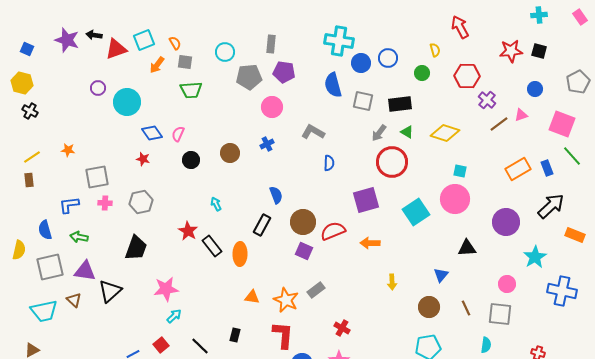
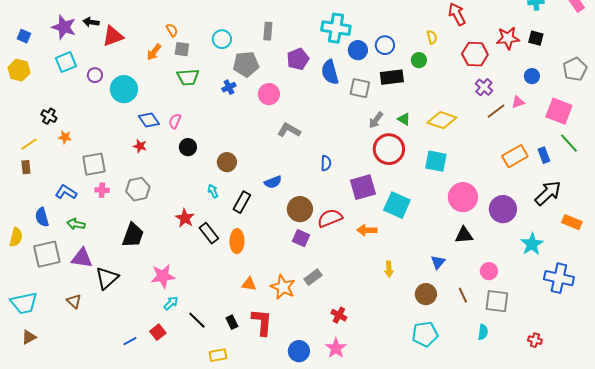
cyan square: (144, 40) -> (66, 62), moved
purple pentagon: (284, 72) -> (298, 59), moved, turned -30
red hexagon: (467, 76) -> (475, 54), moved
black rectangle: (400, 104) -> (392, 77), moved
black cross: (30, 111) -> (49, 116), moved
gray L-shape: (313, 132) -> (289, 130), moved
blue cross: (267, 144) -> (229, 87), moved
brown circle: (230, 153) -> (227, 162), moved
blue semicircle: (329, 163) -> (326, 163), moved
cyan square: (460, 171) -> (436, 161), moved, size x1.6
blue semicircle: (276, 195) -> (273, 182), turned 90
pink circle: (455, 199) -> (463, 197), moved
blue L-shape: (69, 205) -> (66, 192), turned 40
cyan square: (416, 212) -> (397, 205), moved, turned -32
black rectangle: (262, 225) -> (242, 202), moved
pink circle: (507, 284) -> (489, 271), moved
brown triangle: (74, 300) -> (74, 301), moved
cyan trapezoid: (44, 311) -> (24, 303), moved
black rectangle: (235, 335) -> (232, 322), turned -40
red L-shape: (283, 335) -> (262, 322), moved
black line: (200, 346) -> (197, 320), moved

